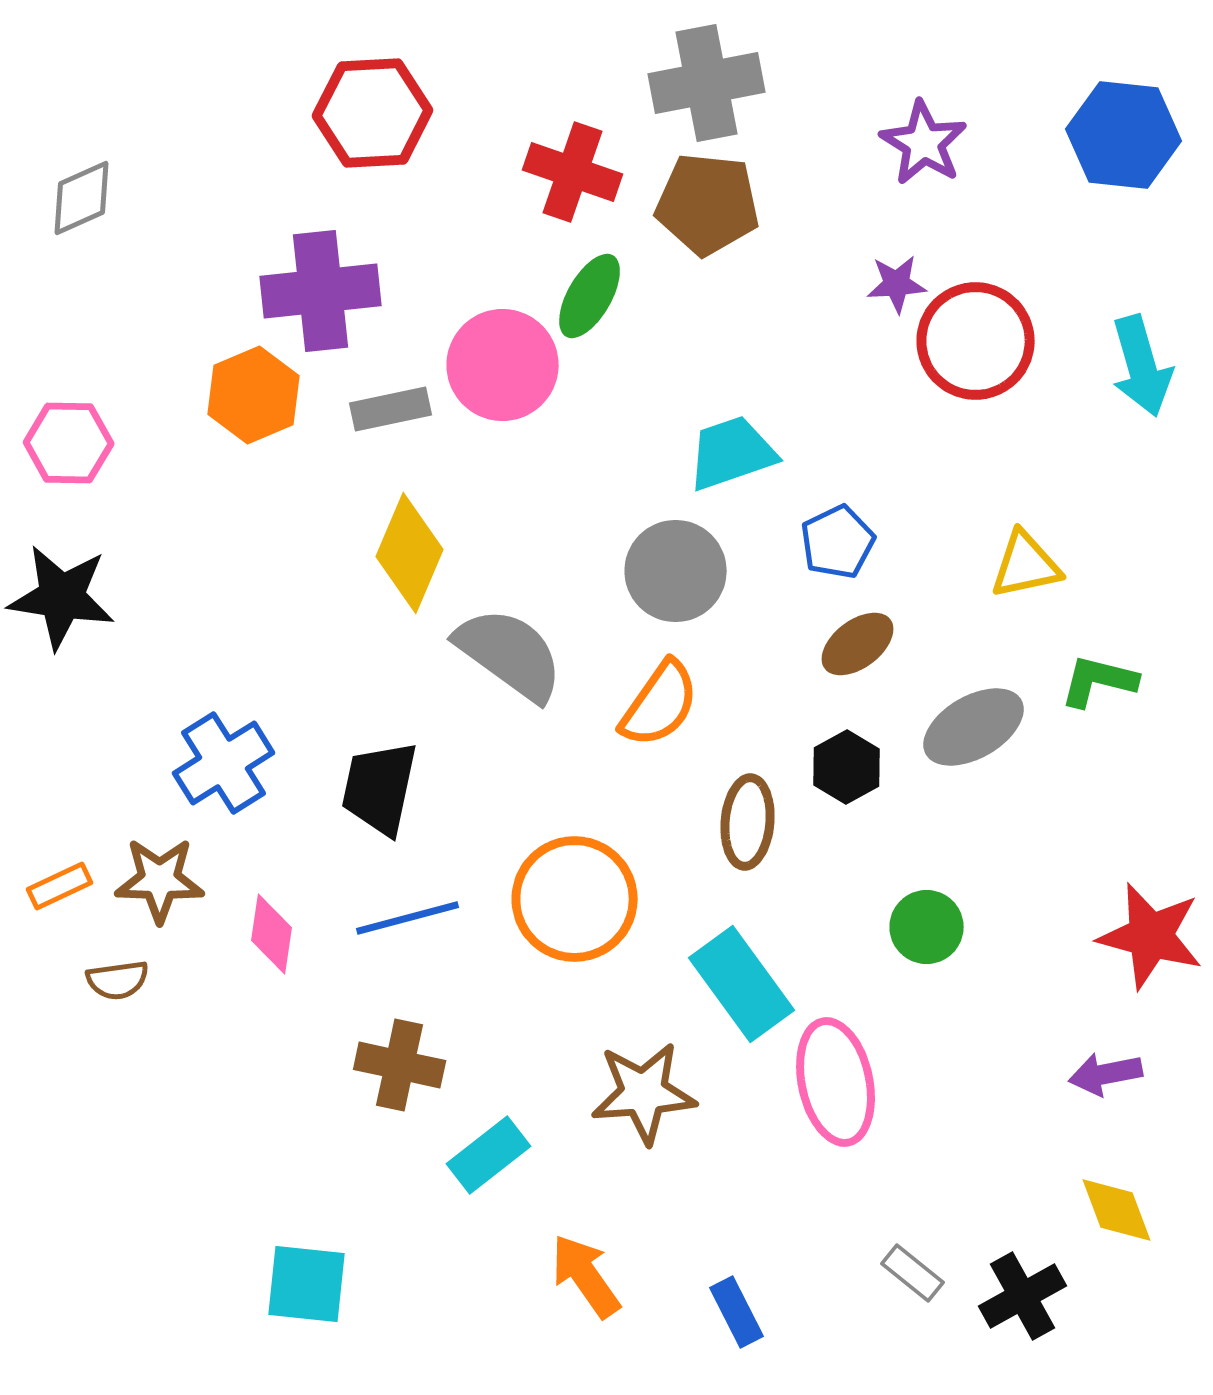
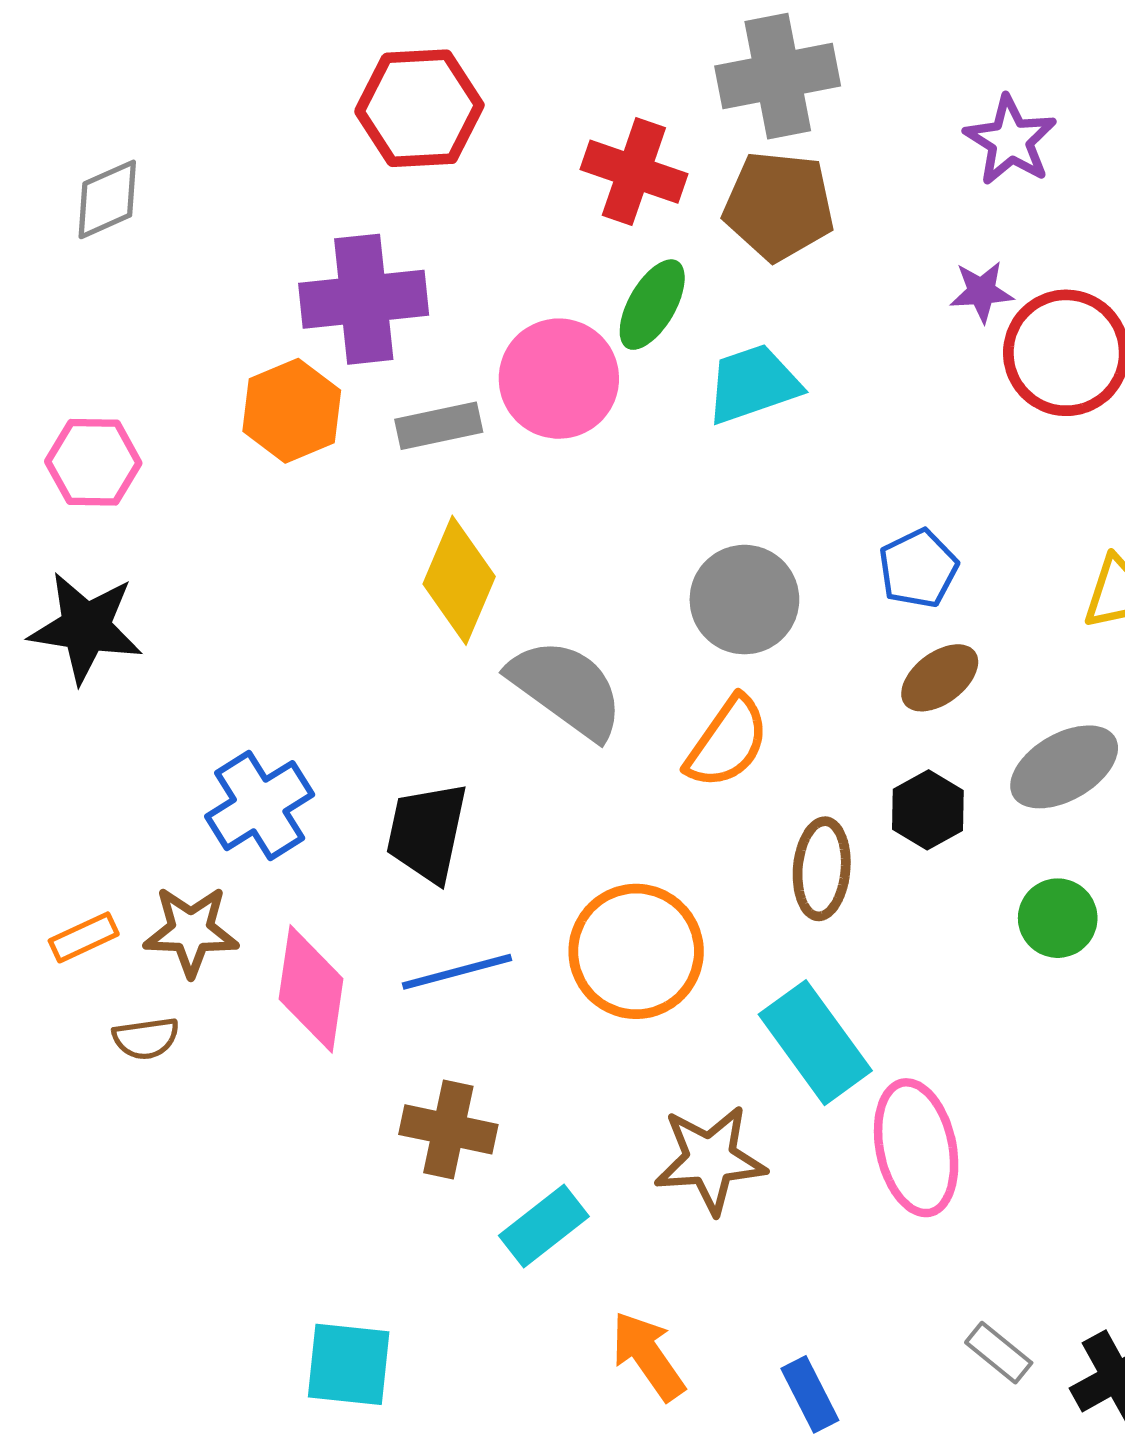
cyan trapezoid: (732, 453) -> (753, 384), moved
green circle: (927, 927) -> (1058, 918), moved
pink diamond: (272, 934) -> (311, 989), size x1.5

